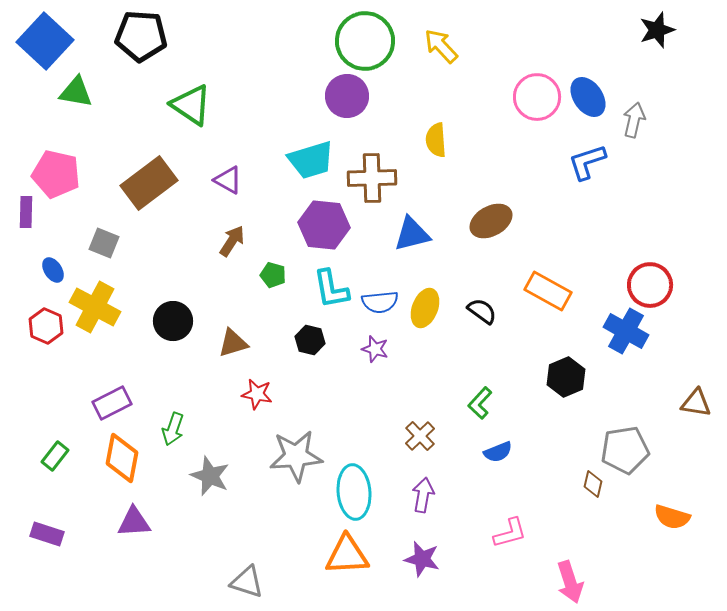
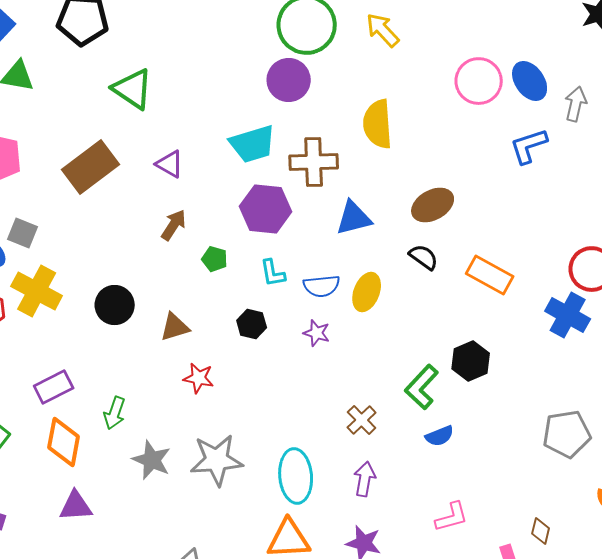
yellow semicircle: (436, 140) -> (378, 124), size x1.4
gray square: (104, 243) -> (23, 233), moved
cyan L-shape: (331, 289) -> (273, 273), size x0.7
black semicircle: (482, 311) -> (424, 257), moved
black hexagon: (566, 377) -> (471, 361), moved
green L-shape: (480, 403) -> (422, 387), size x1.4
gray star: (296, 456) -> (217, 460), moved
brown diamond: (593, 484) -> (541, 531), moved

